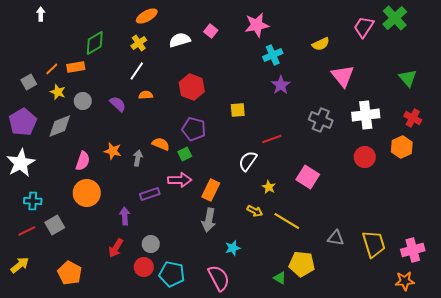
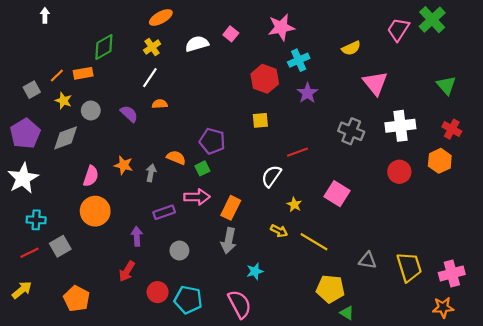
red hexagon: (192, 87) -> (265, 79), moved
gray circle: (151, 244) -> (179, 251), moved
green triangle: (280, 278) -> (347, 313), moved

